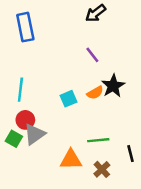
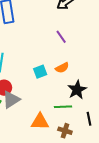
black star: (113, 86) -> (77, 90), moved
brown cross: (102, 169) -> (65, 131), turned -32

